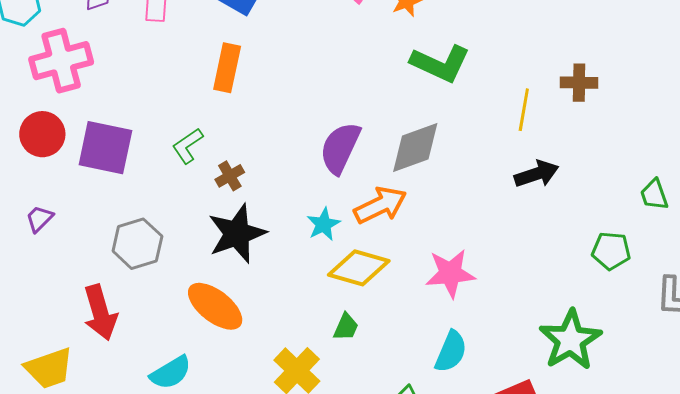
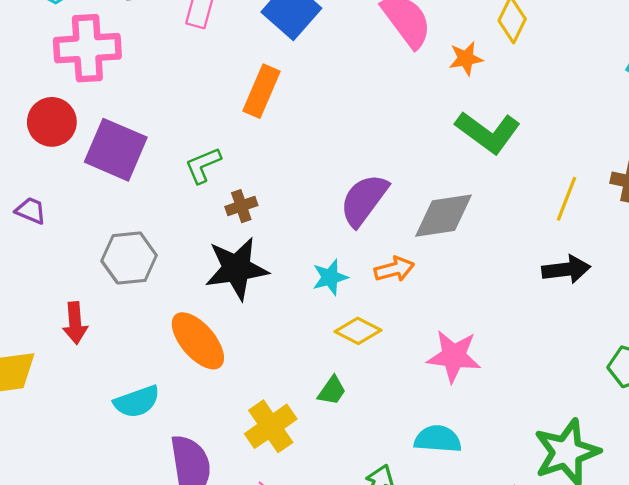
orange arrow: (380, 205) -> (394, 269), size x0.7
purple trapezoid: (39, 219) -> (31, 211), turned 56
yellow diamond: (359, 268) -> (358, 331), size x0.7
red arrow: (100, 312) -> (75, 323), size x0.7
cyan semicircle: (451, 352) -> (438, 439), turned -120

